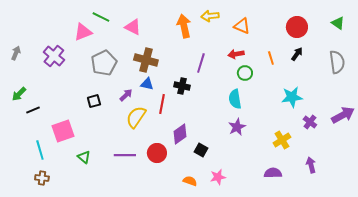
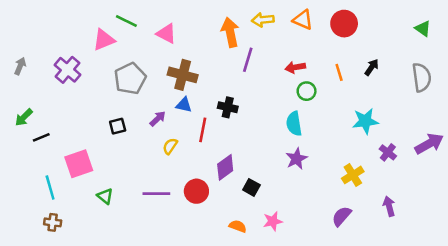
orange triangle: (242, 26) -> (303, 20), moved
red circle: (297, 27) -> (344, 24), moved
purple line: (201, 63) -> (248, 60), moved
yellow semicircle: (136, 117) -> (170, 146), size x0.6
purple semicircle: (273, 173) -> (342, 216), turned -48

